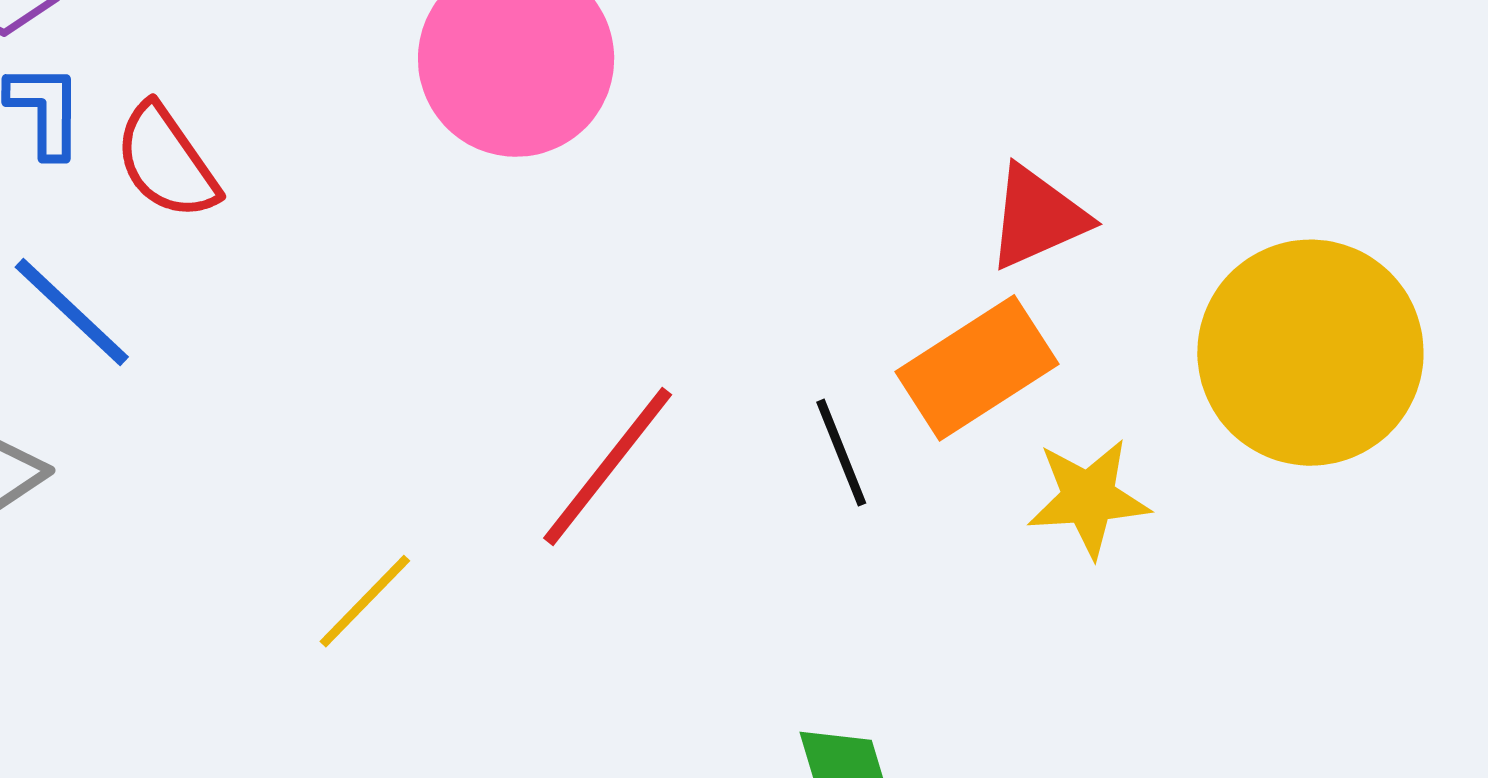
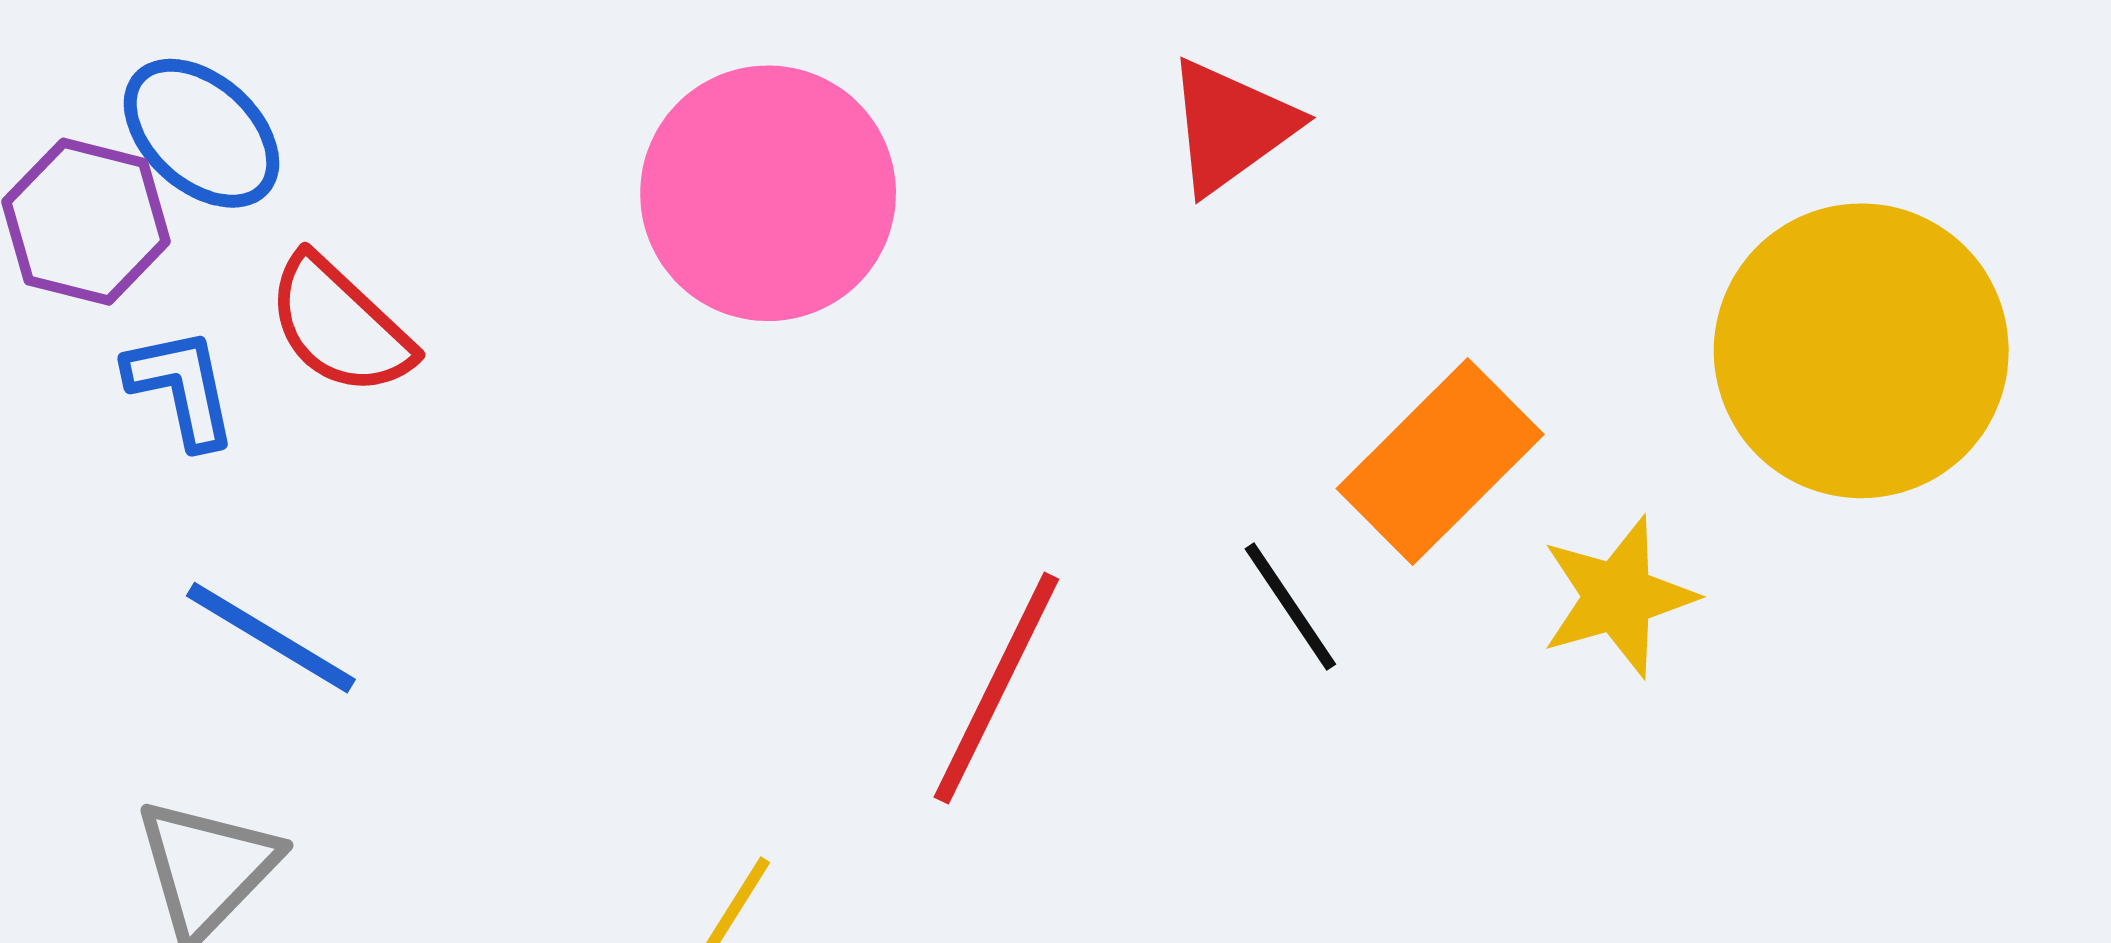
red semicircle: (166, 162) -> (340, 326), moved
red triangle: (1037, 217) -> (1231, 126), moved

